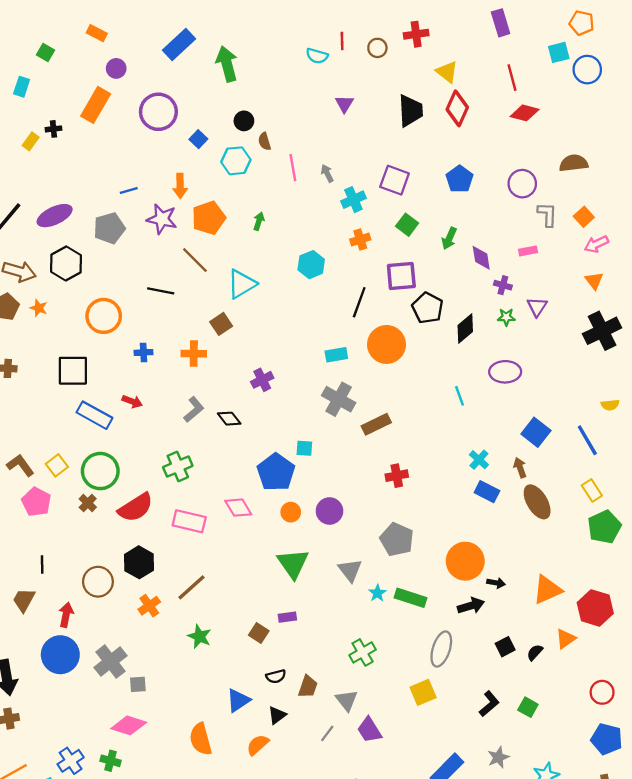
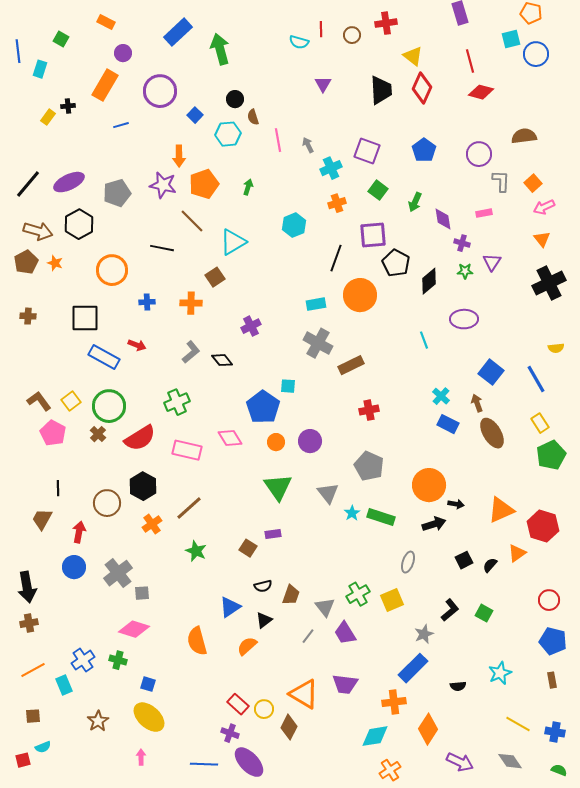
blue line: (129, 190) -> (121, 125), moved
gray ellipse: (441, 649) -> (408, 562), size x0.7
green cross: (363, 652) -> (358, 594), moved
blue circle: (60, 655) -> (74, 567), size x0.7
gray star: (498, 757) -> (424, 634), moved

